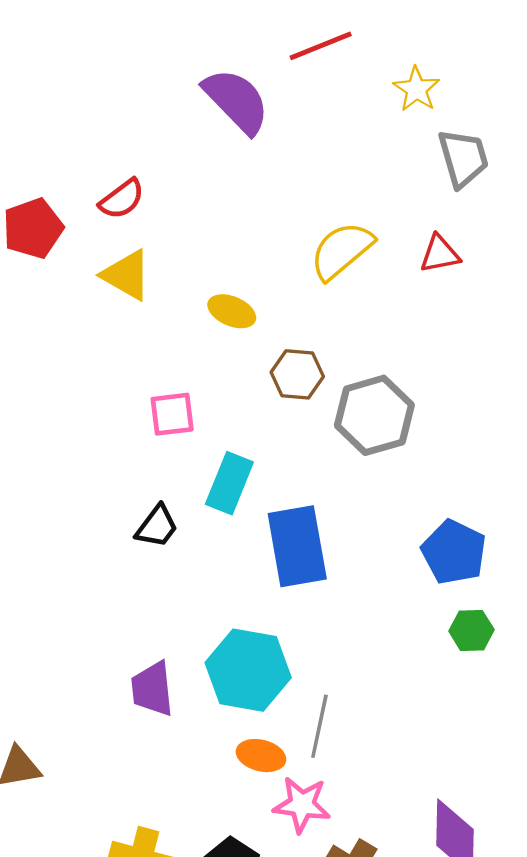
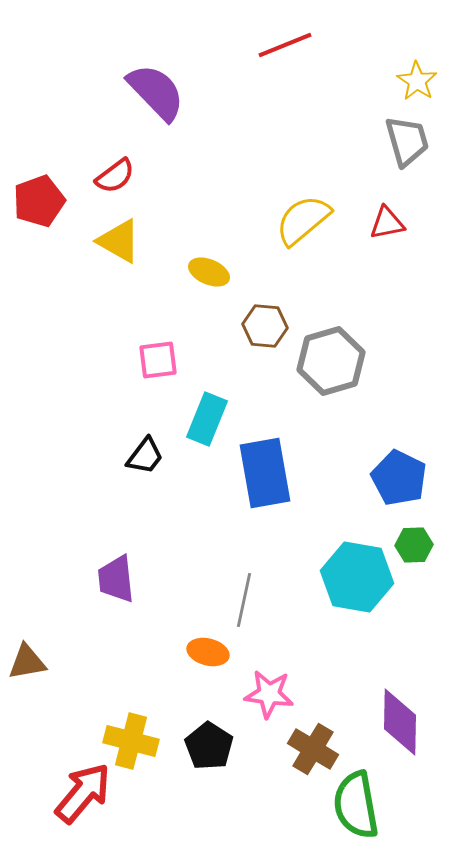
yellow star: (416, 89) -> (417, 81), moved
purple semicircle: (236, 101) -> (156, 92), moved
cyan hexagon: (248, 670) -> (357, 577), moved
purple trapezoid: (152, 689) -> (116, 579), moved
gray line: (319, 726) -> (244, 600), moved
orange ellipse: (261, 756) -> (208, 652), moved

